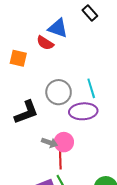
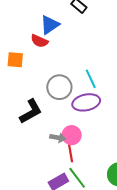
blue triangle: (58, 28) -> (50, 25), turned -45

